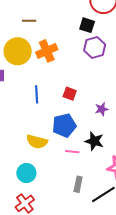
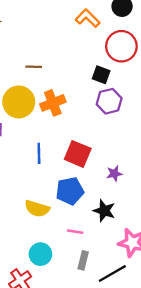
red square: (70, 94) -> (78, 154), size x1.6
pink line: (72, 152) -> (75, 232), moved
cyan circle: (26, 173) -> (40, 254), moved

